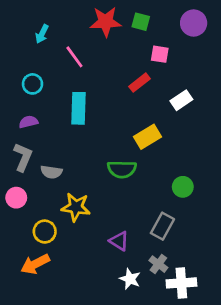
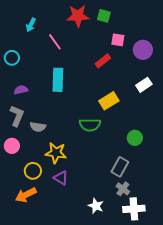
purple circle: (194, 23) -> (143, 50), moved
cyan circle: (32, 84) -> (12, 58), moved
white rectangle: (181, 100) -> (144, 85), moved
purple triangle: (119, 241) -> (61, 178), moved
gray cross: (158, 264) -> (123, 189), moved

